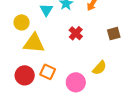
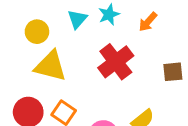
red cross: (76, 33) -> (116, 62), size x1.6

